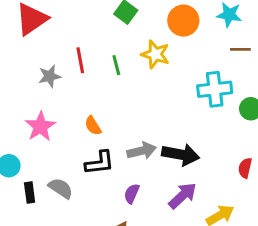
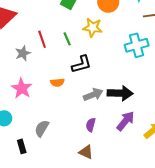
orange semicircle: (93, 126) -> (57, 82), turned -56
black L-shape: (100, 163) -> (81, 64), moved
gray semicircle: (61, 188) -> (42, 128), turned -84
black rectangle: (30, 193) -> (22, 146), moved

